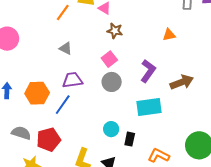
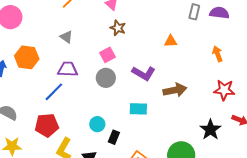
purple L-shape: (148, 71) -> (144, 73), turned 75
orange hexagon: (37, 93) -> (27, 57), moved
cyan rectangle: (149, 107) -> (138, 109), size x0.7
red pentagon: (49, 139) -> (47, 125), moved

